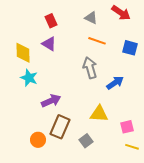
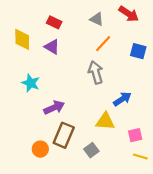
red rectangle: (51, 21) -> (54, 22), turned -40
orange line: (97, 41) -> (103, 44), turned -66
yellow diamond: (23, 53) -> (22, 39), moved
blue arrow: (115, 83) -> (122, 99), moved

